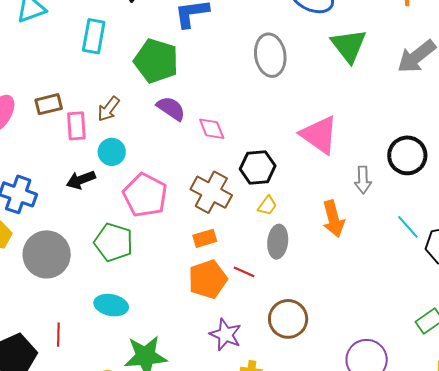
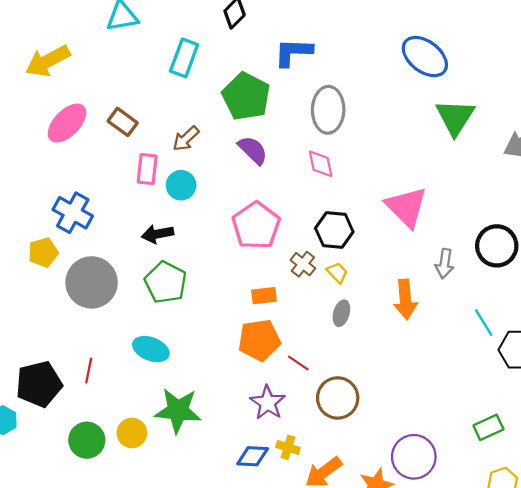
gray ellipse: (270, 55) -> (328, 110), moved
brown rectangle: (49, 104) -> (123, 122), turned 40
pink rectangle: (76, 126) -> (147, 169), moved
pink diamond: (212, 129) -> (321, 164), moved
black arrow: (81, 180) -> (158, 234), moved
brown cross: (211, 192) -> (303, 264), moved, size x0.6
pink pentagon: (145, 195) -> (256, 225), moved
yellow trapezoid: (267, 206) -> (337, 273), turned -90
gray ellipse: (278, 242) -> (341, 313), size x0.7
red line: (244, 272) -> (298, 363), moved

